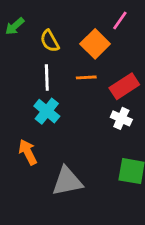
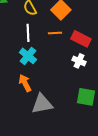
red rectangle: (124, 86) -> (81, 39), turned 60
orange arrow: (28, 152) -> (25, 83), moved

